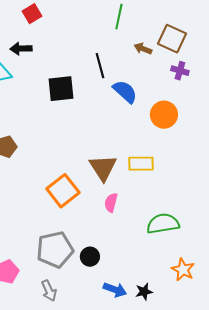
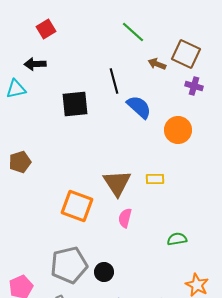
green line: (119, 17) -> (133, 32), turned -60
yellow rectangle: (141, 164) -> (155, 179), size x0.7
orange square: (63, 191) -> (77, 206), turned -32
green semicircle: (163, 224) -> (177, 239), size x0.6

